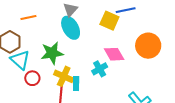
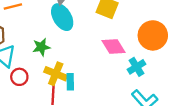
green star: (52, 53) -> (41, 47), size x0.7
cyan cross: (100, 69) -> (137, 67), moved

